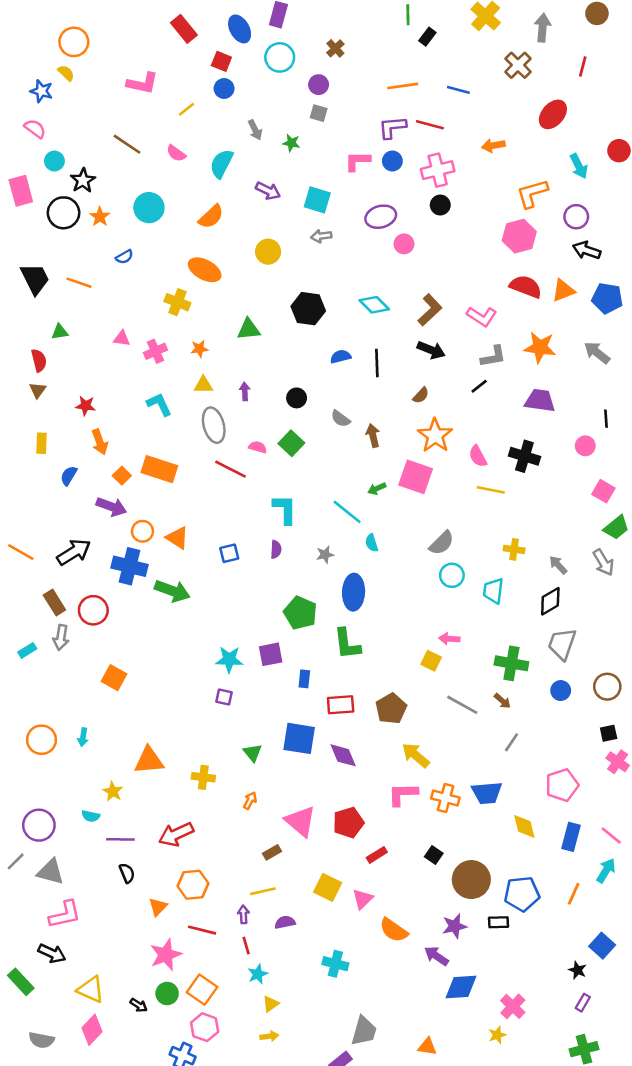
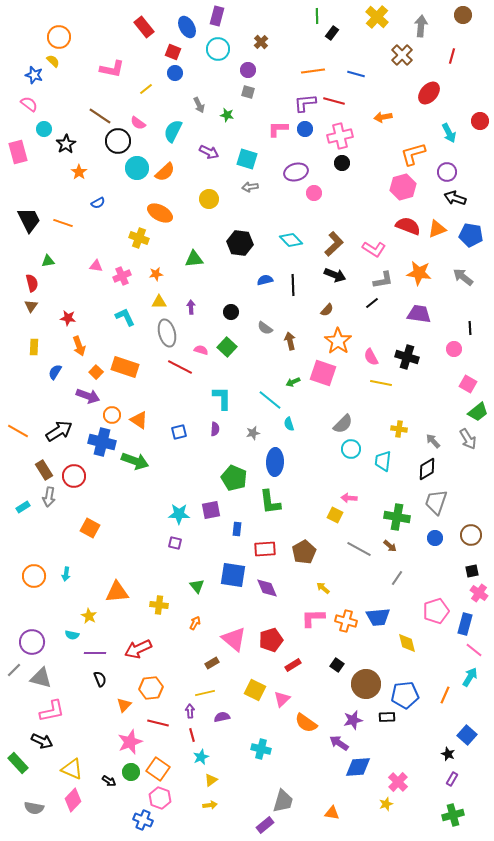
cyan circle: (149, 208) -> (137, 168), moved
black circle: (64, 213) -> (118, 141), moved
yellow arrow: (416, 755) -> (323, 588), size x0.6
blue rectangle: (571, 837) -> (465, 624), moved

